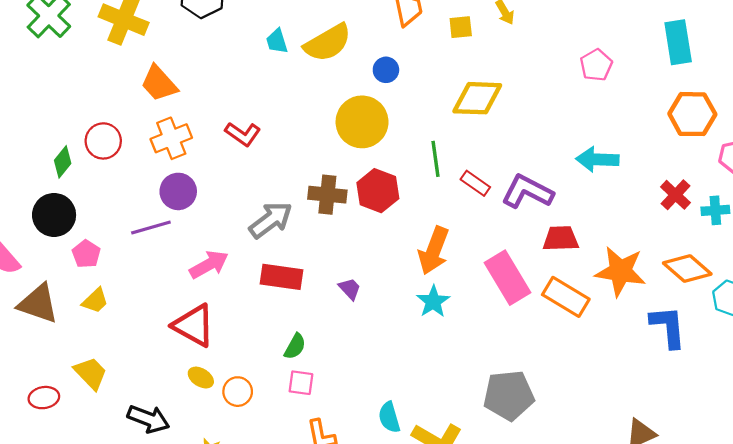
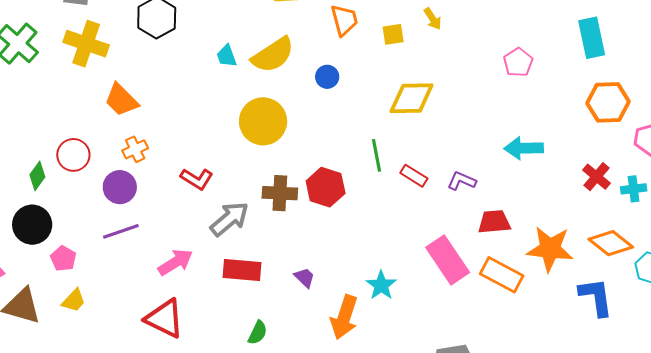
yellow circle: (362, 122) -> (263, 121), moved
red L-shape: (243, 134) -> (197, 179), moved
orange cross: (171, 138) -> (135, 149), size x0.7
purple circle: (178, 191) -> (120, 187), moved
purple L-shape: (527, 192) -> (462, 181), size x0.6
orange arrow: (434, 251) -> (344, 317), moved

